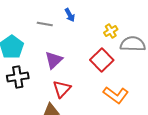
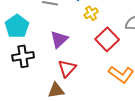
yellow cross: (111, 31) -> (91, 13), moved

